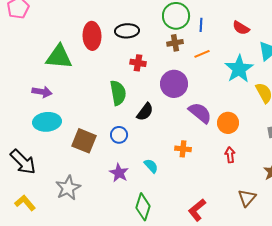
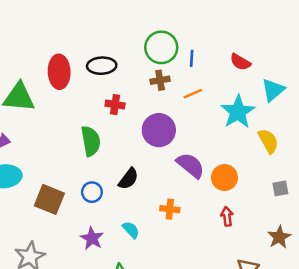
black semicircle: (145, 112) -> (128, 179), moved

